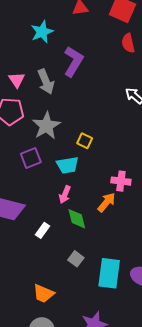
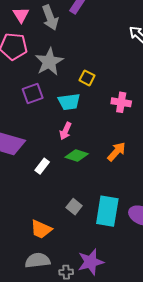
pink cross: (121, 181) -> (121, 102), moved
orange arrow: (107, 202) -> (117, 152), moved
green diamond: (77, 219) -> (77, 155), turned -60
gray square: (76, 259) -> (74, 207), moved

